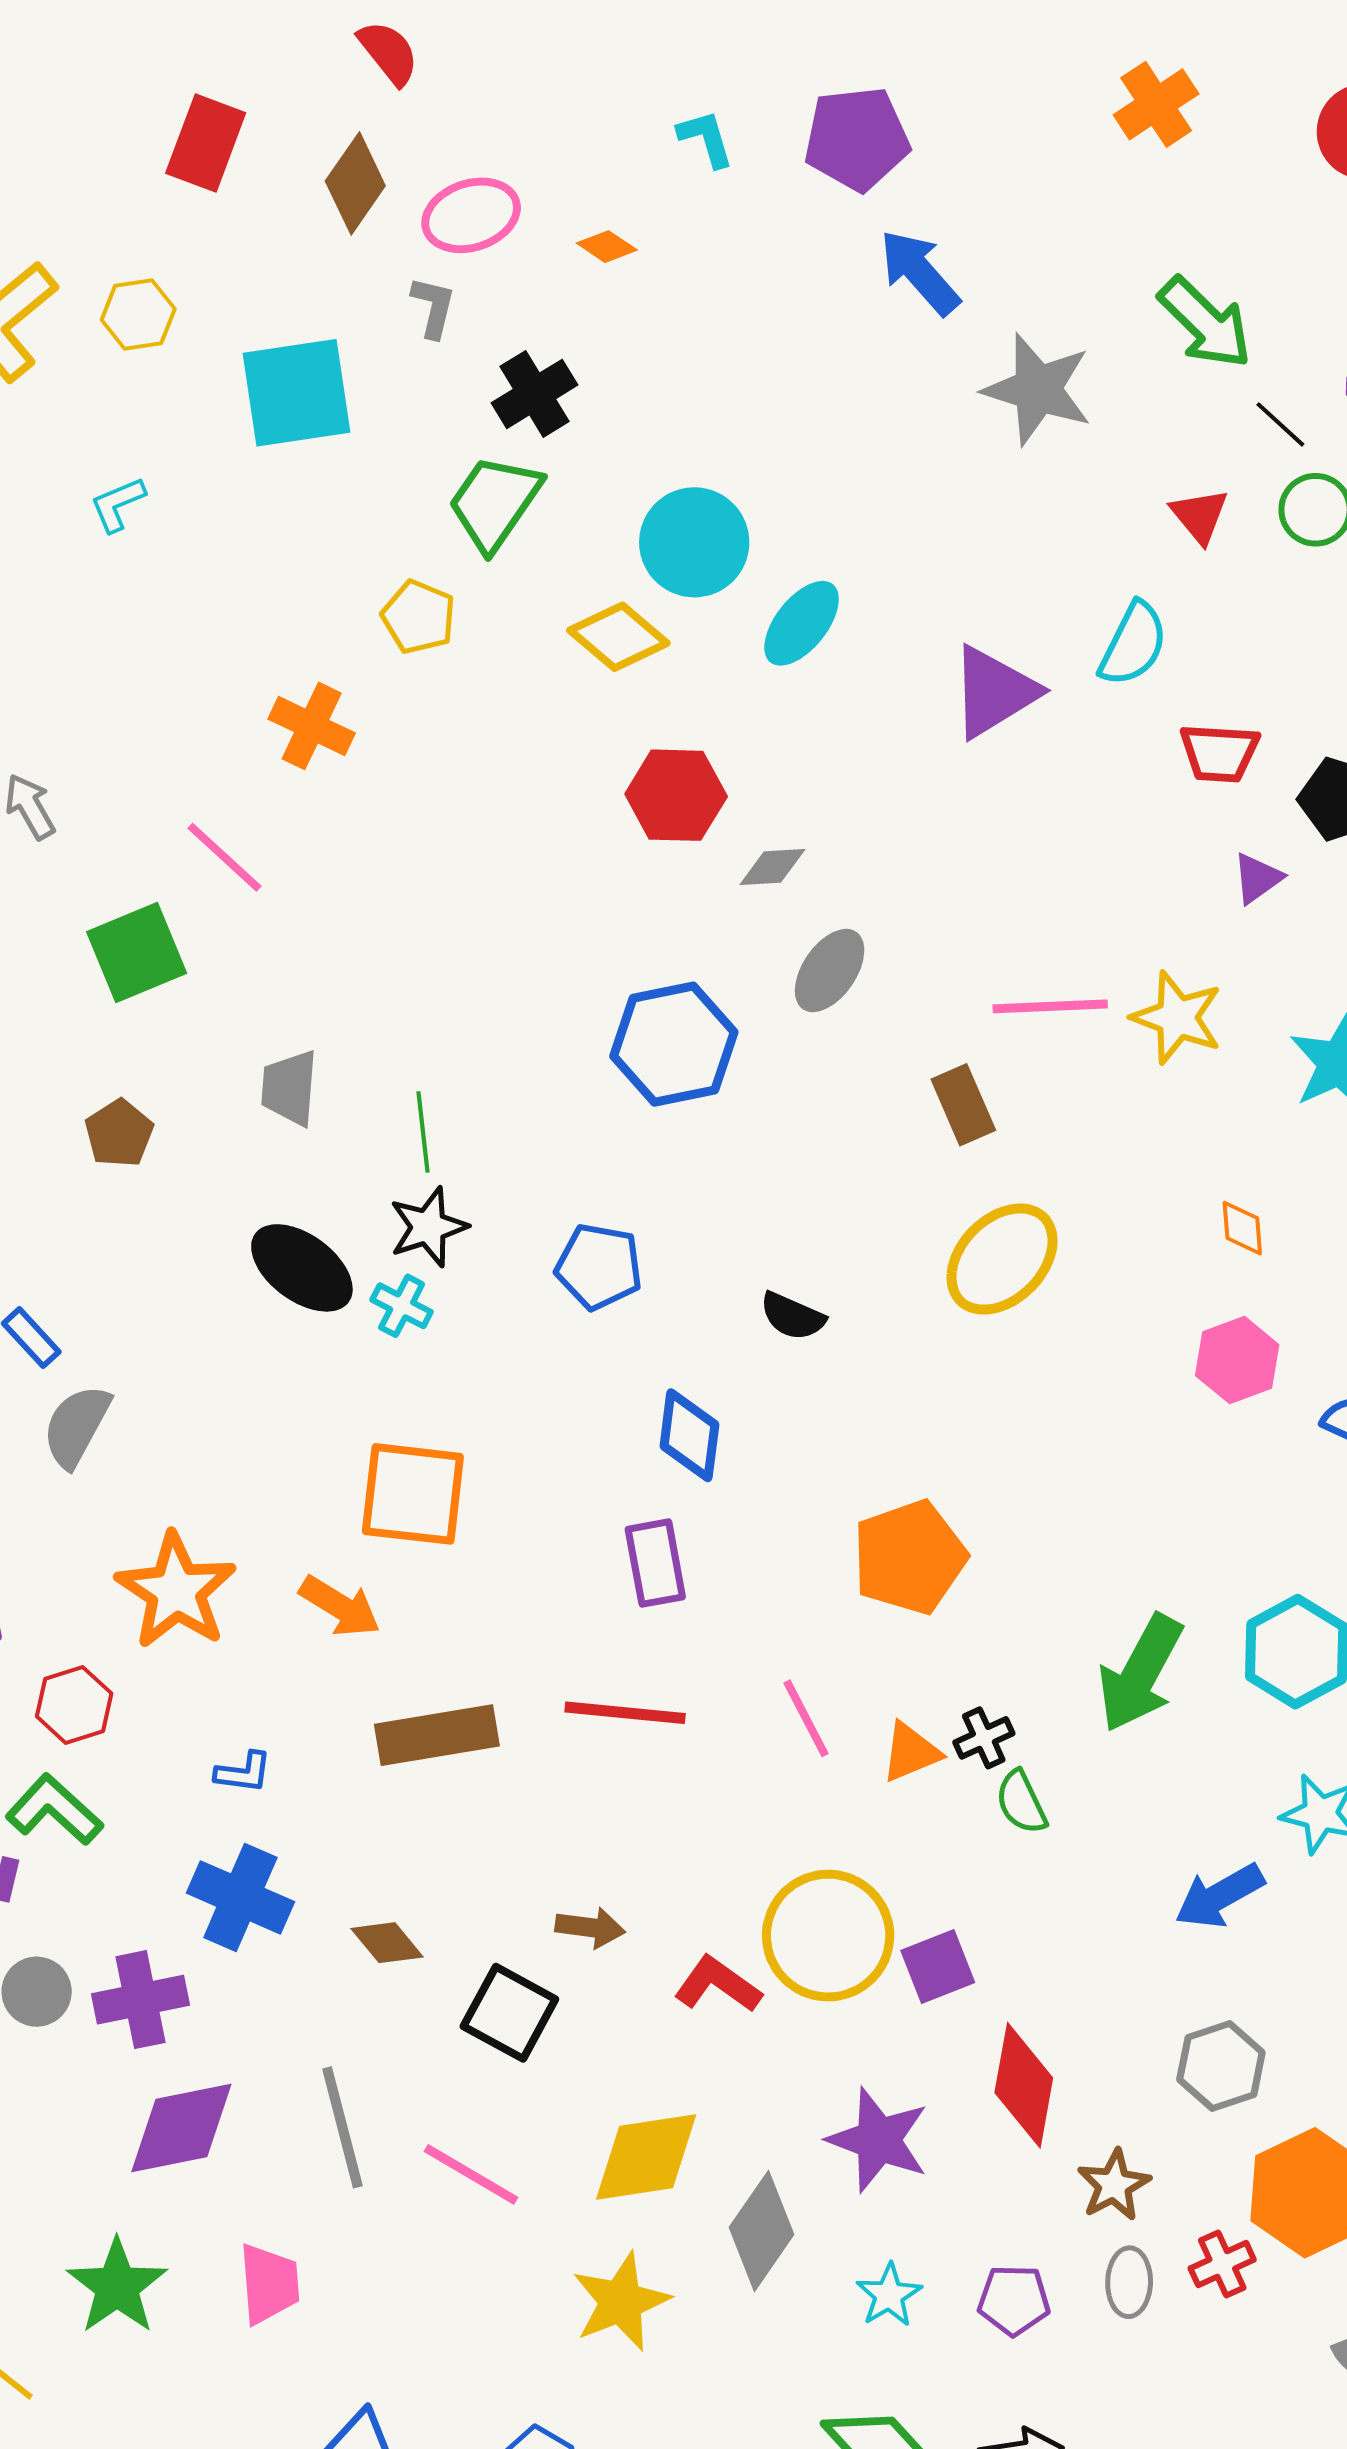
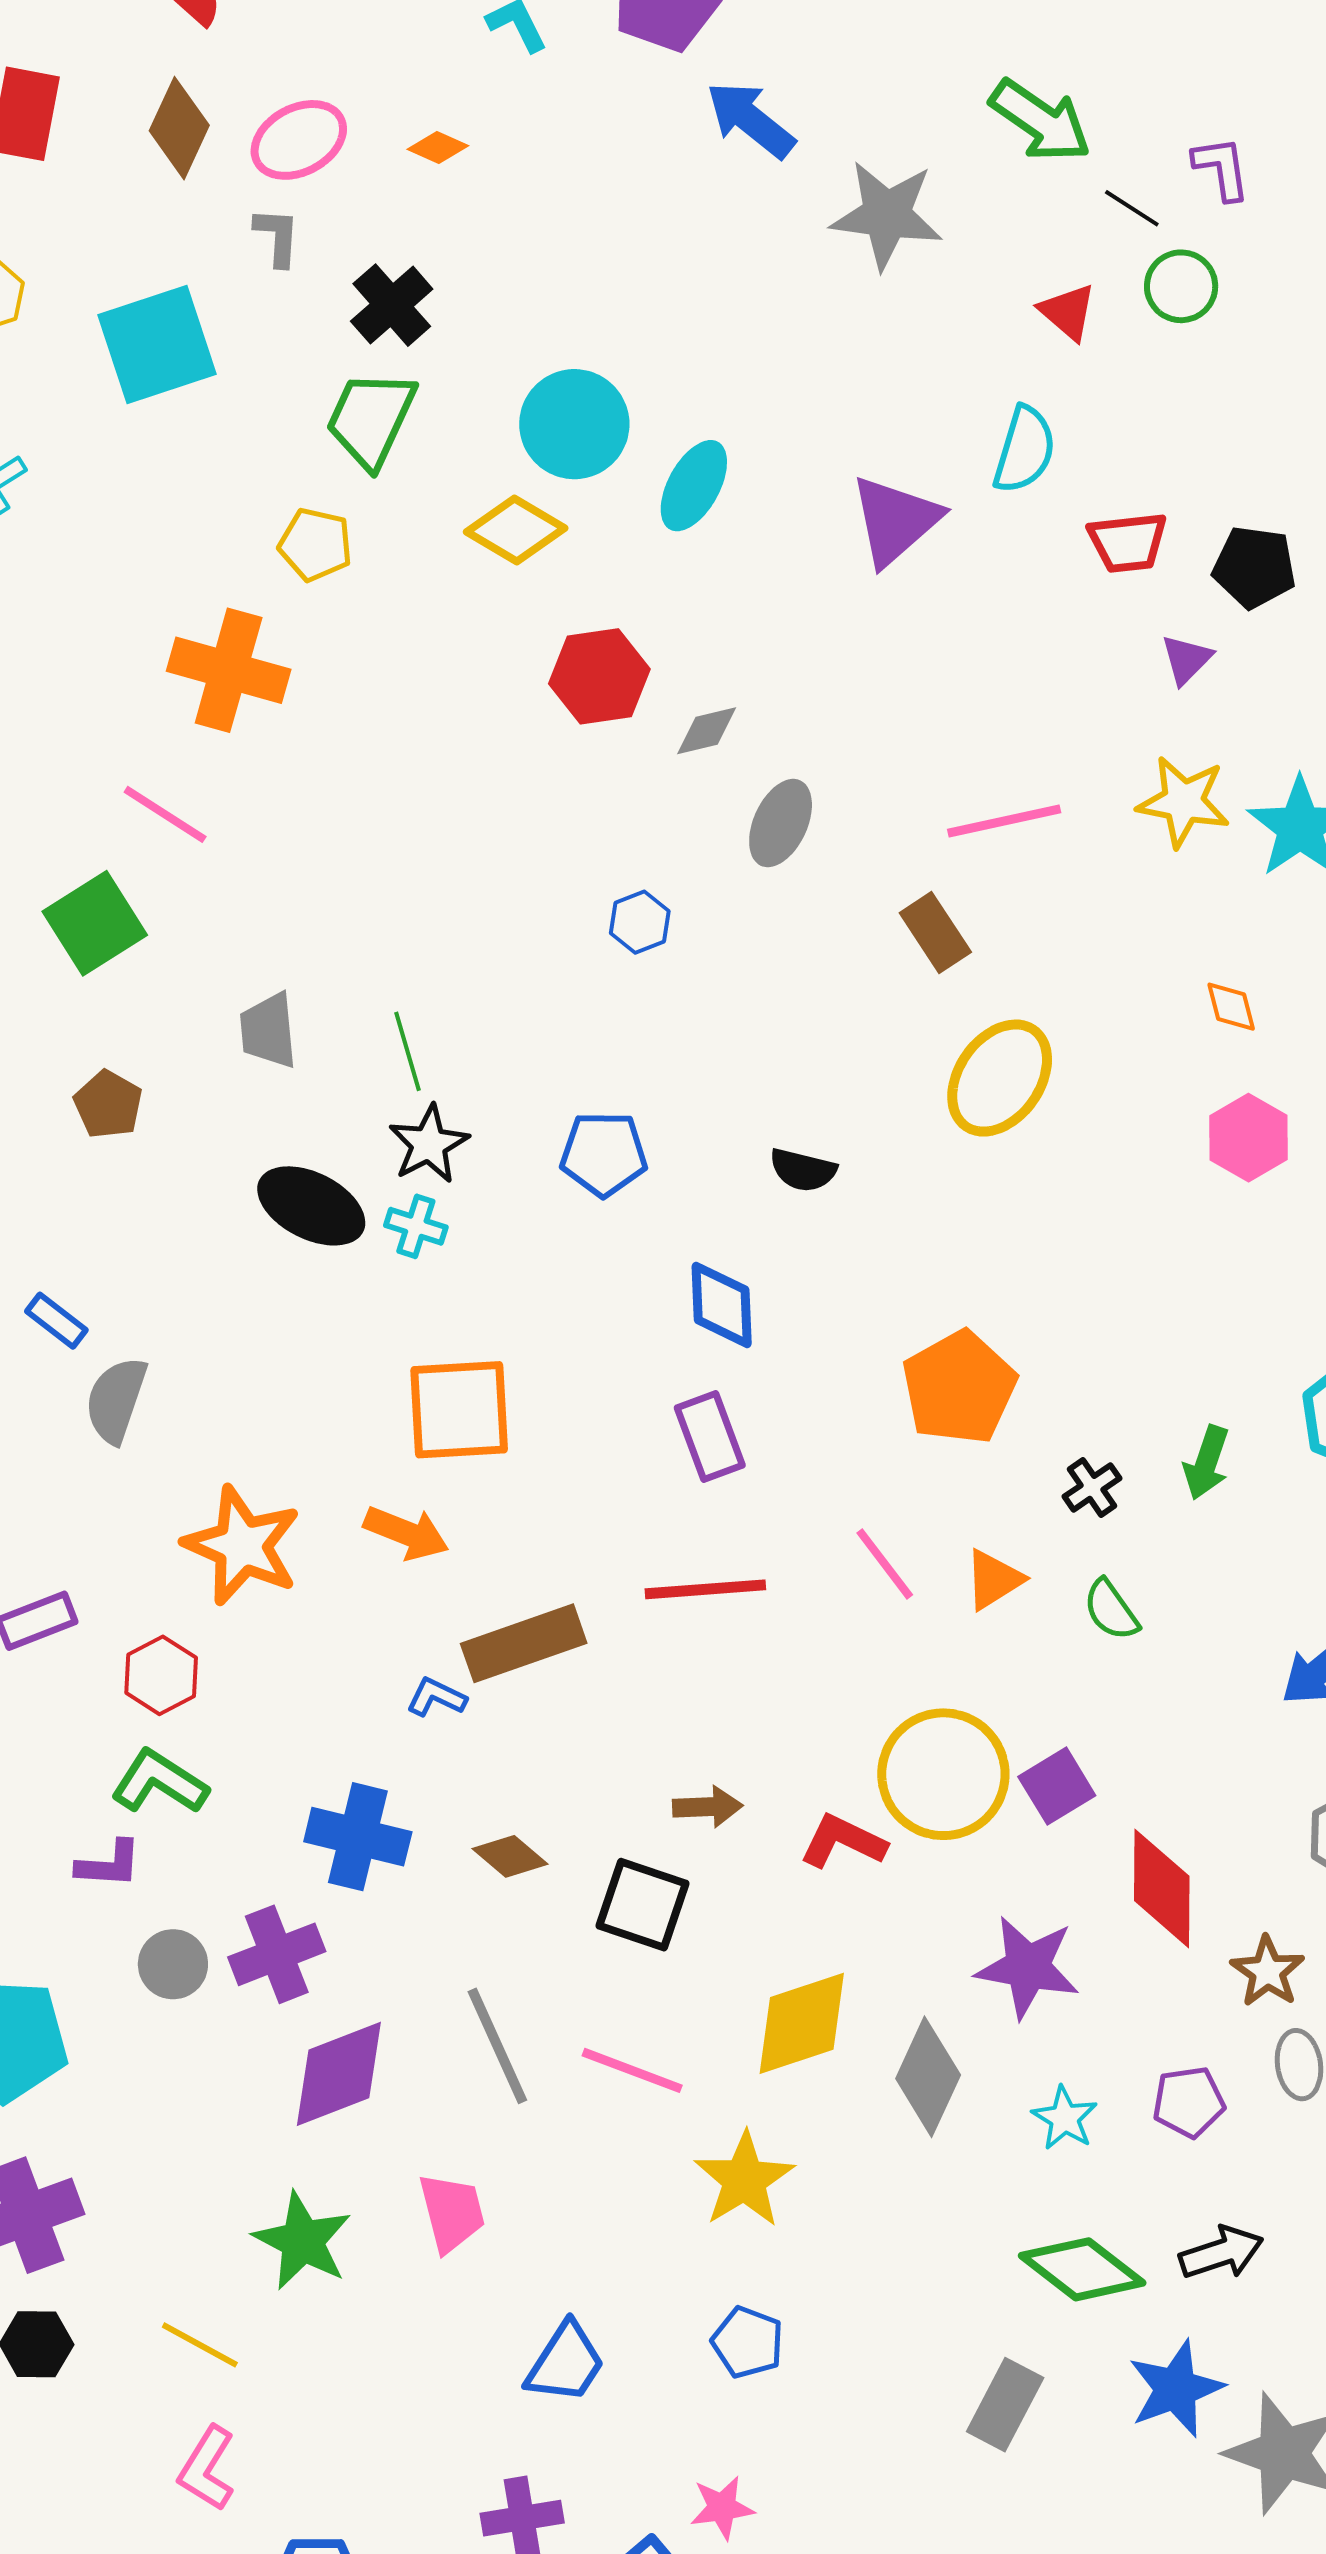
orange cross: (312, 726) -> (229, 670), size x1.4
yellow star: (1177, 1018) -> (1183, 802), moved
blue hexagon: (674, 1044) -> (640, 922), size x0.5
green arrow: (1140, 1673) -> (1206, 1463), size x0.6
black cross: (984, 1738) -> (1092, 1487), moved
blue L-shape: (243, 1772) -> (436, 1697), moved, turned -152
yellow star: (621, 2302) -> (744, 2180), moved

